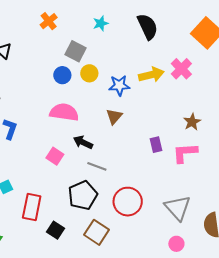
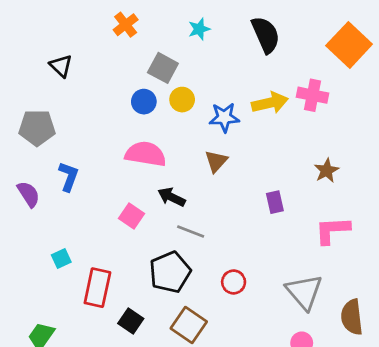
pink cross: (181, 69) -> (313, 95), turned -35
pink L-shape: (185, 153) -> (332, 230), moved
red circle: (128, 202) -> (234, 282), size x0.6

